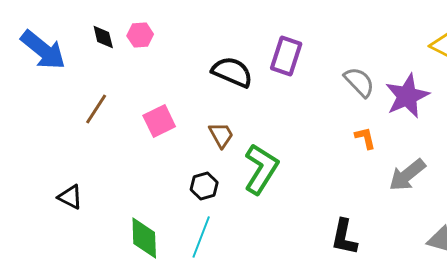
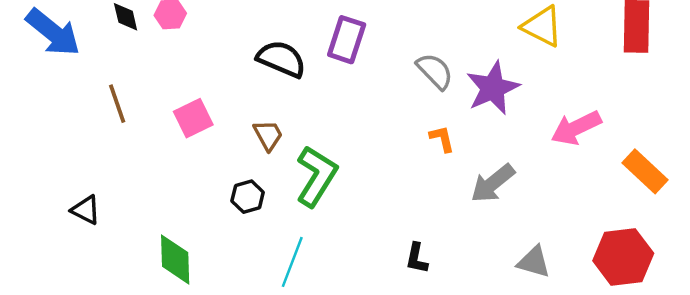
brown line: (96, 109) -> (117, 104), turned -52
cyan line: (201, 237) -> (292, 262), moved
black L-shape: (344, 237) -> (417, 258), size x0.7

